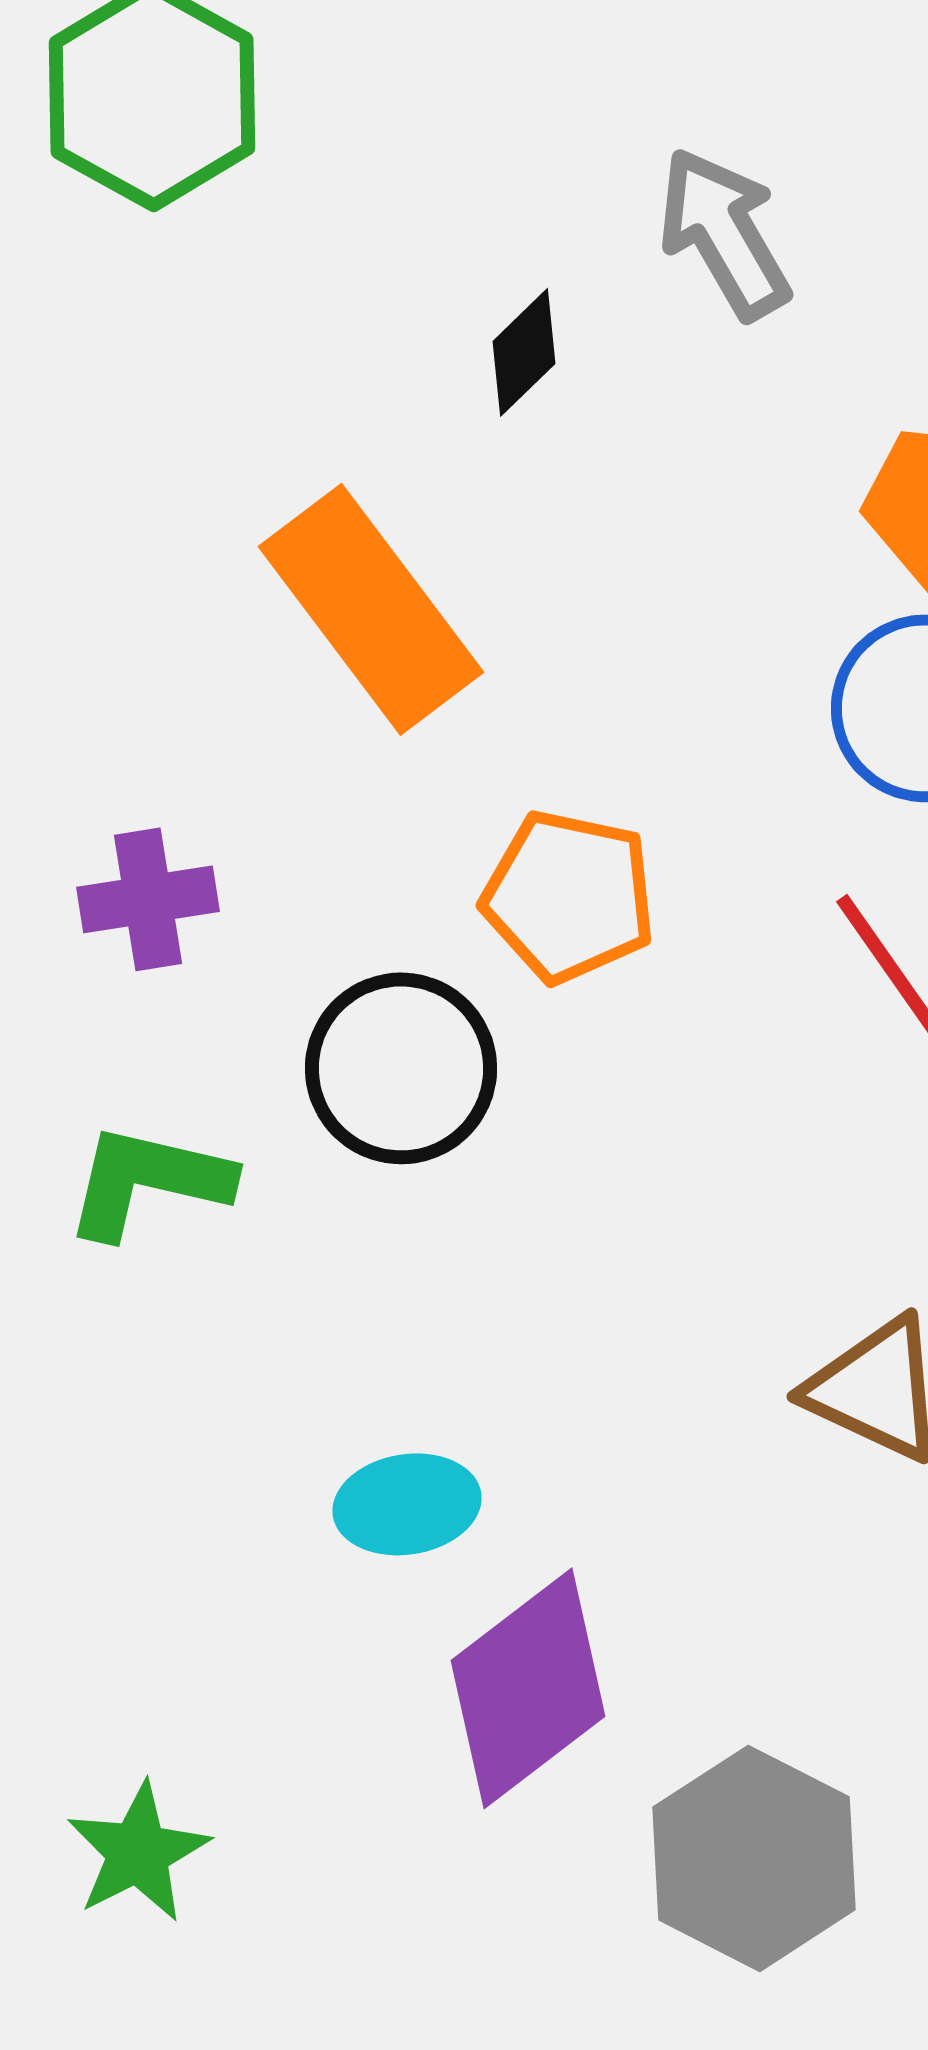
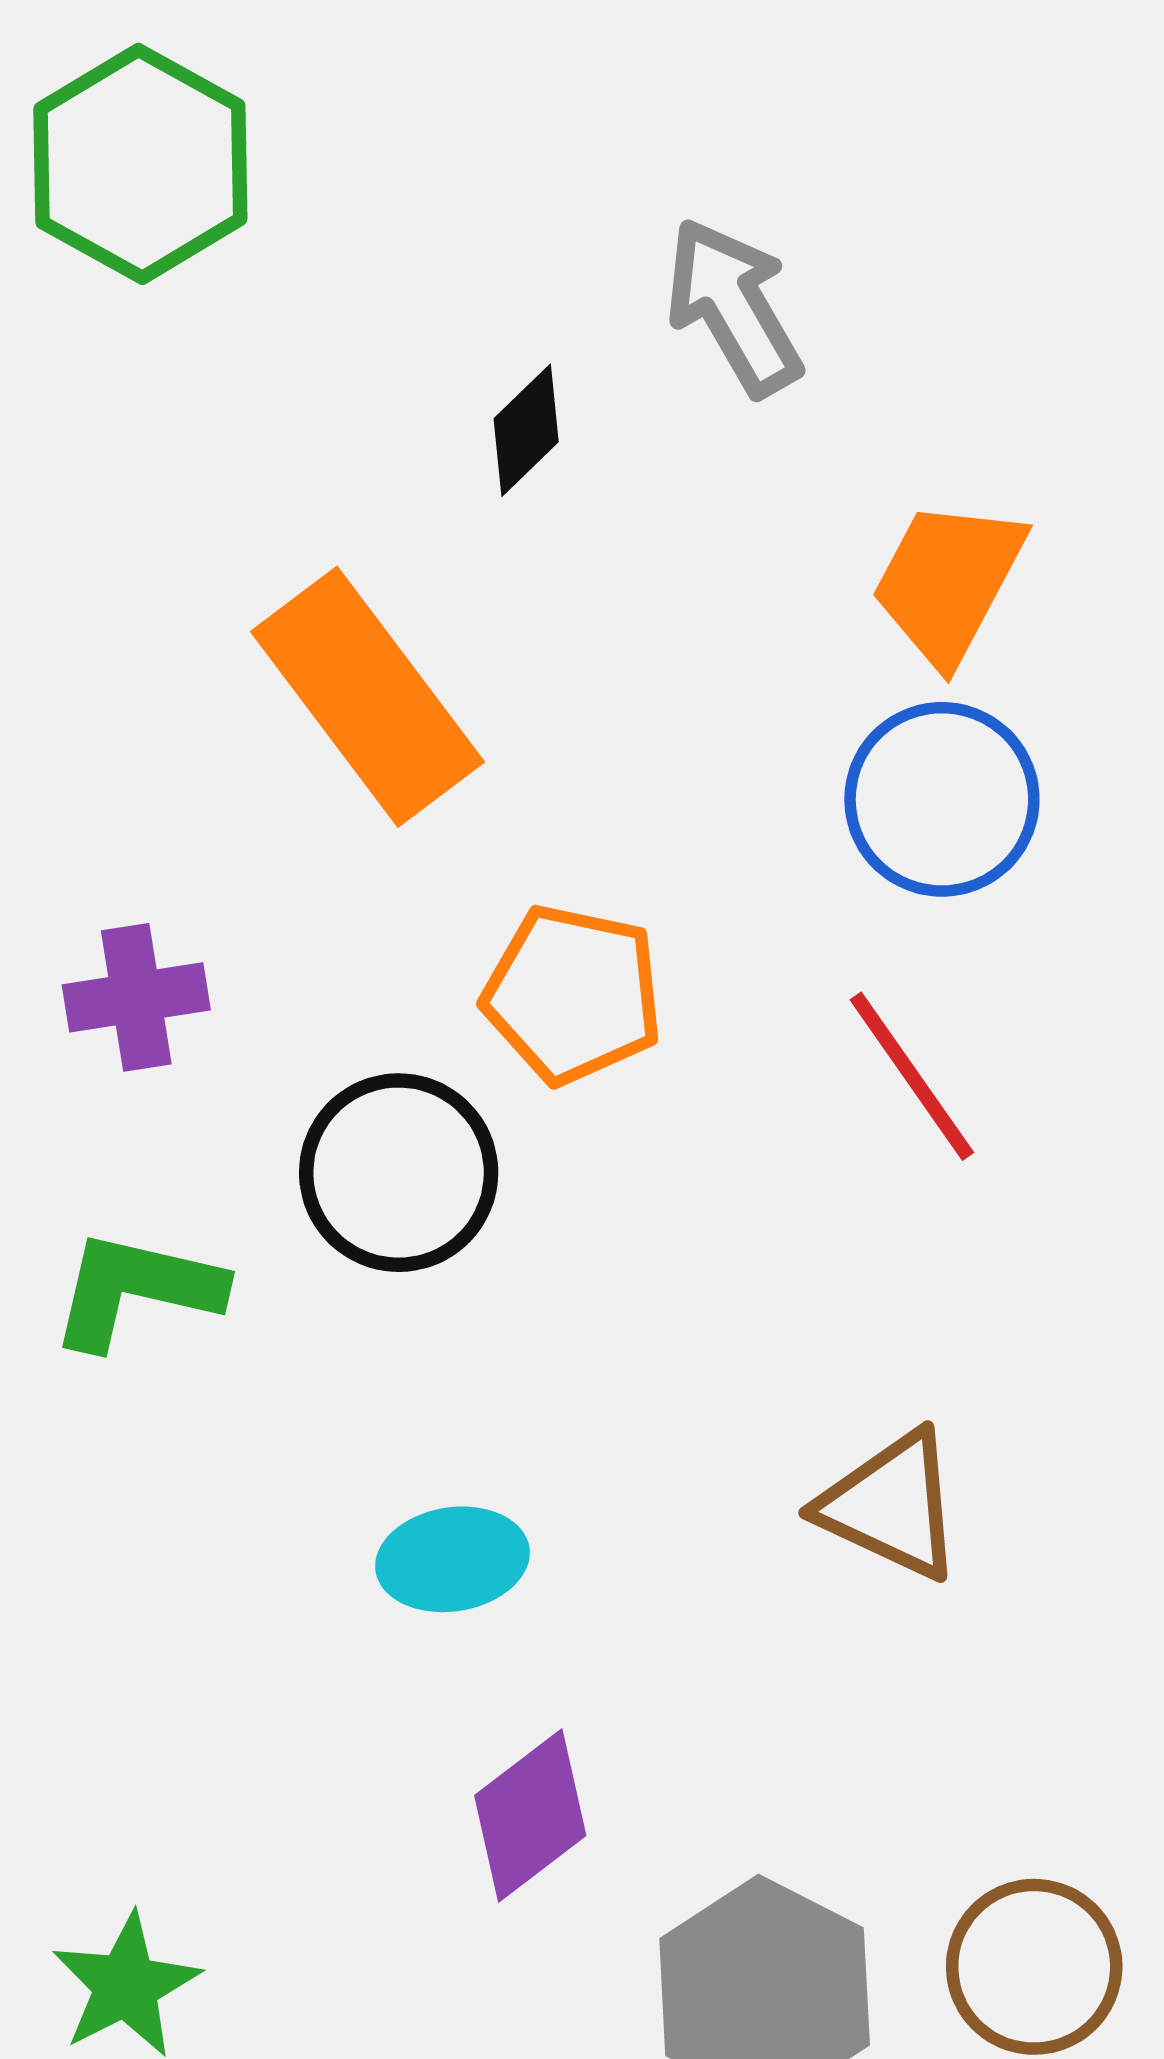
cyan ellipse: (407, 1504) -> (453, 1559), moved
purple diamond: (528, 1688) -> (530, 1815), size x0.7

